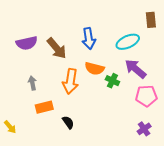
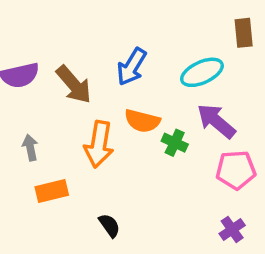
blue arrow: (89, 38) -> (132, 67), turned 40
black semicircle: (68, 122) -> (109, 225), moved

